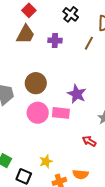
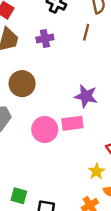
brown circle: (36, 83) -> (22, 84), moved
yellow star: (46, 161) -> (97, 171), moved

